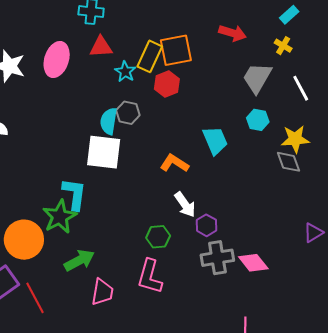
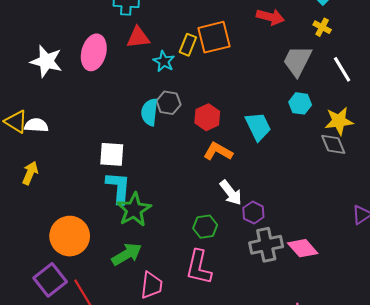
yellow rectangle: (150, 56) -> (188, 45), size x0.7
red hexagon: (167, 84) -> (207, 117), moved
white square: (104, 152) -> (112, 154), moved, size x0.7
green star: (60, 217) -> (134, 210), moved

